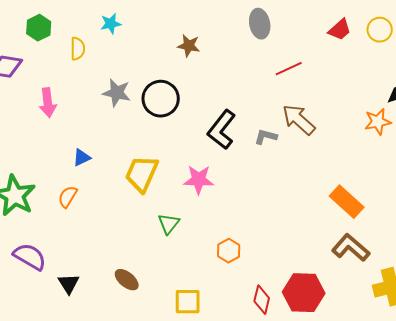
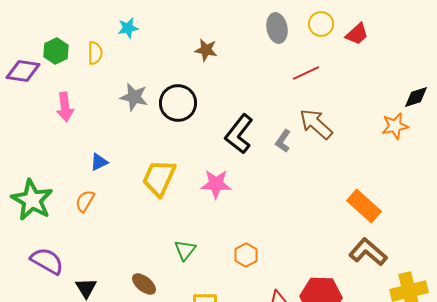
green hexagon: (39, 28) -> (56, 51), moved
yellow circle: (380, 30) -> (321, 24), moved
gray L-shape: (266, 137) -> (283, 141), turned -70
green triangle: (169, 224) -> (185, 250), moved

